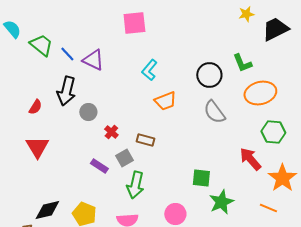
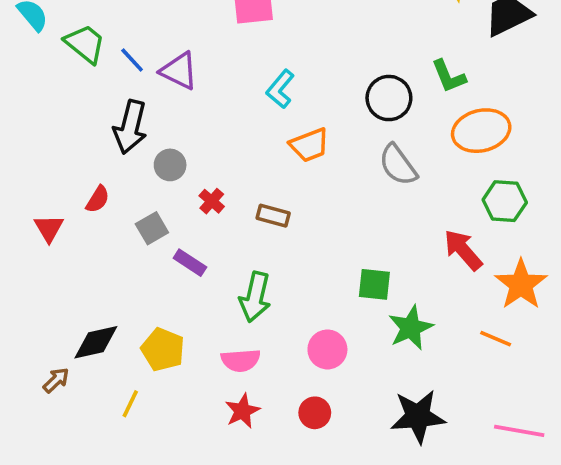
red semicircle: (35, 107) -> (98, 199), moved
red triangle: (37, 147) -> (49, 228), moved, size x0.7
gray square: (124, 158) -> (152, 228), moved

